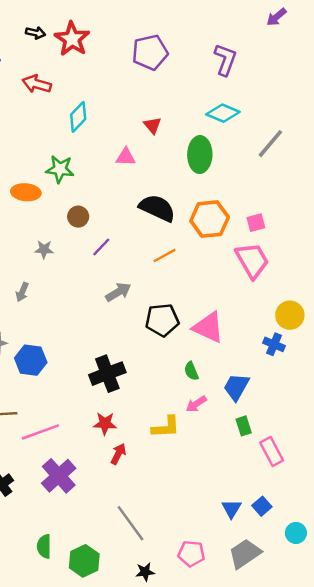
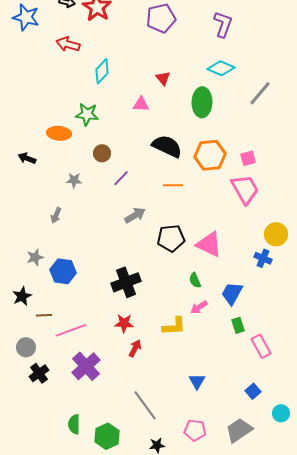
orange line: (165, 256) -> (173, 185), turned 30
blue triangle: (231, 509) -> (197, 381), moved

